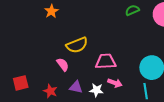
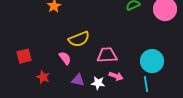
red square: (21, 83) -> (24, 56), moved
red star: (50, 91) -> (43, 77), moved

